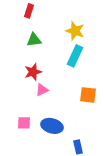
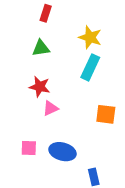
red rectangle: (29, 11) -> (46, 13), moved
red star: (33, 72) -> (40, 87), turned 30

